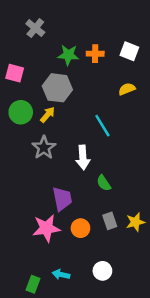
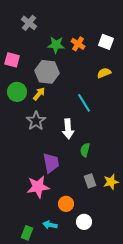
orange cross: (95, 54) -> (78, 44), turned 32
green semicircle: (104, 183) -> (85, 150), turned 48
orange circle: (80, 228) -> (66, 204), moved

